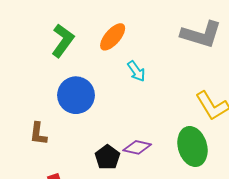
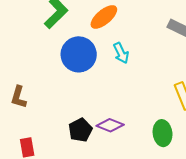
blue circle: (76, 95) -> (79, 54), moved
green ellipse: (192, 147) -> (163, 133), size x0.7

